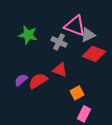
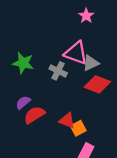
red triangle: (60, 70) -> (67, 120), moved
purple semicircle: (21, 80) -> (23, 102), moved

